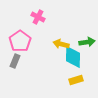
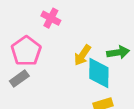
yellow arrow: (61, 44) -> (82, 55), turned -70
gray rectangle: (15, 61) -> (19, 78), turned 32

